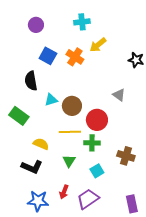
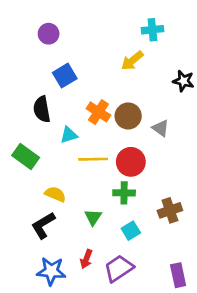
cyan cross: (82, 22) -> (152, 30), moved
blue square: (48, 56) -> (65, 76), turned 30
orange cross: (75, 57) -> (98, 112), moved
brown circle: (72, 106) -> (128, 116), moved
yellow line: (70, 132) -> (93, 159), moved
brown cross: (126, 156) -> (170, 210), turned -36
black L-shape: (32, 167) -> (43, 225), turned 125

